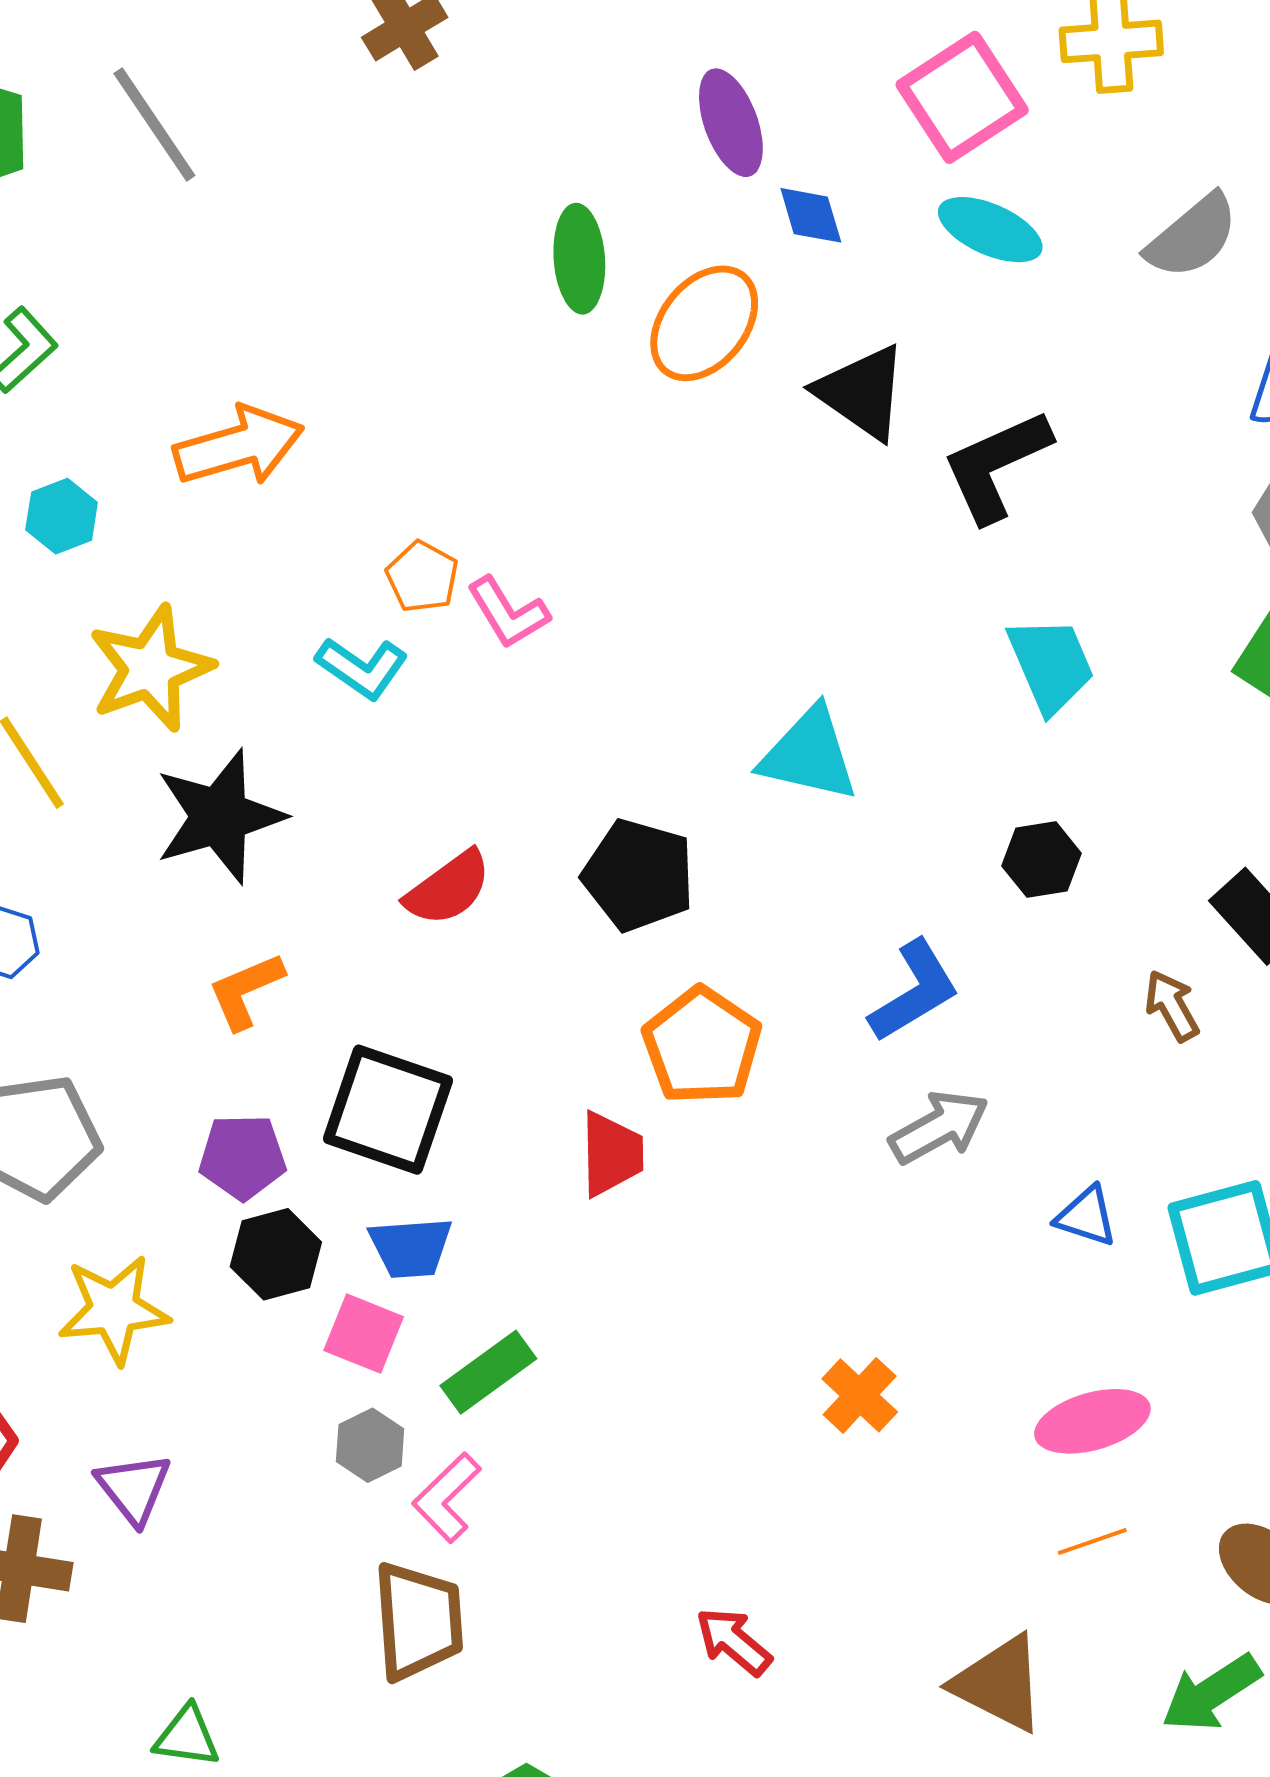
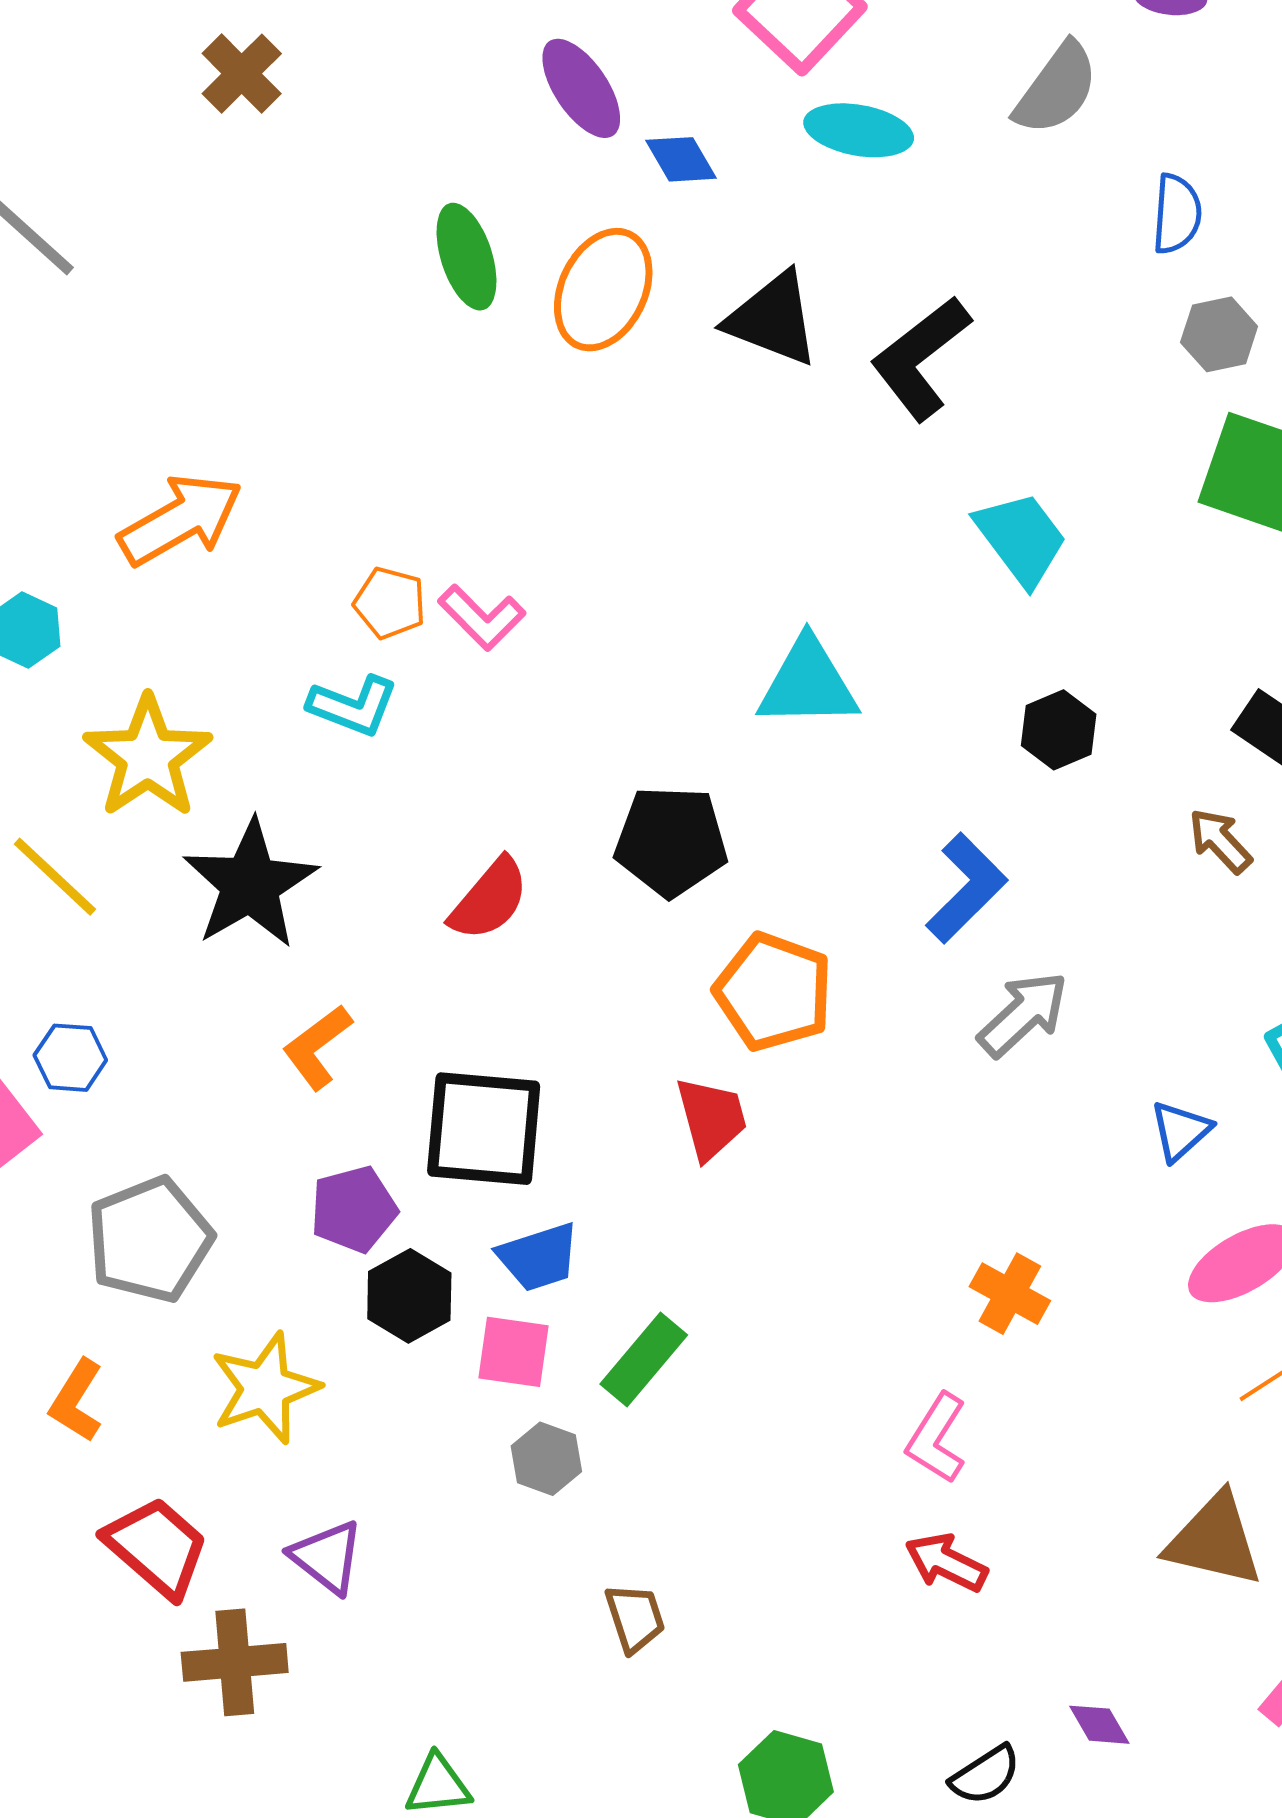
blue triangle: (1086, 1216) -> (1180, 1131), moved, turned -46
pink L-shape: (447, 1498) -> (937, 1438), moved
brown trapezoid: (418, 1621) -> (635, 1618), size x0.6

